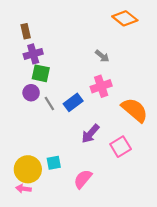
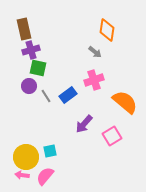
orange diamond: (125, 18) -> (107, 30), moved, turned 60
brown rectangle: (26, 31) -> (24, 29), size x1.5
pink semicircle: (83, 179) -> (45, 176), moved

